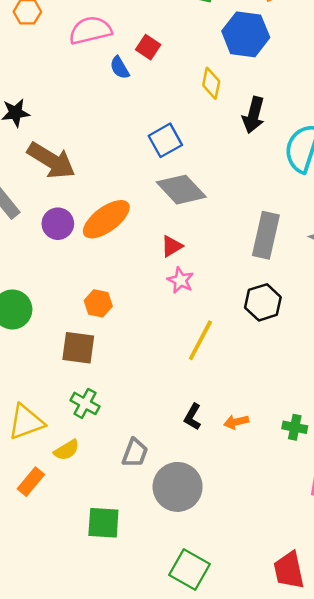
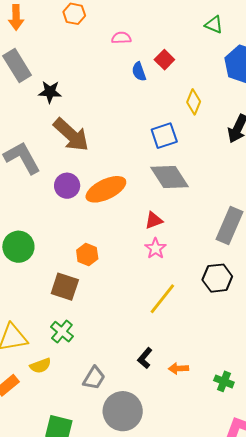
pink semicircle: (90, 30) -> (121, 38), size x0.6
yellow diamond: (211, 83) -> (194, 102), moved

